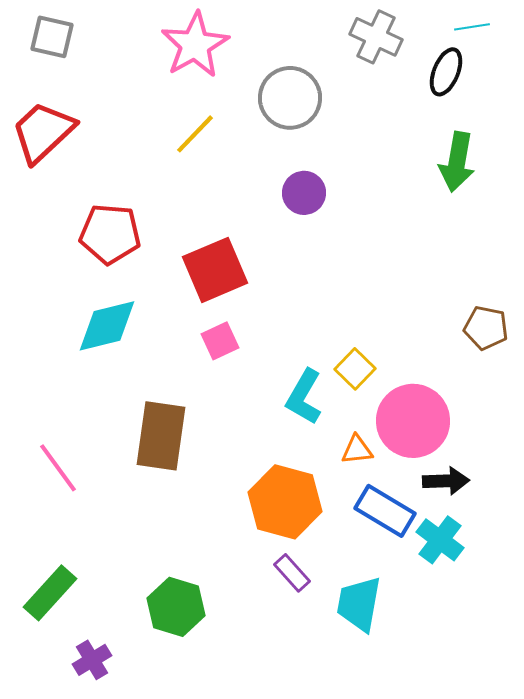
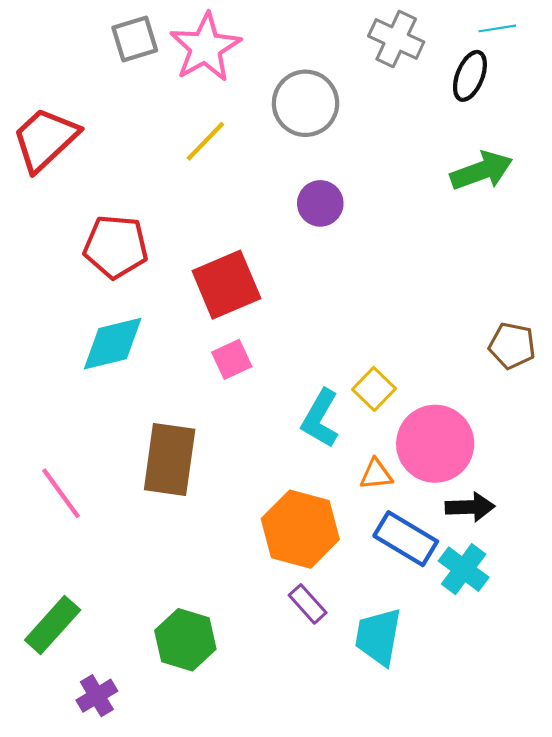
gray square: (52, 37) -> (135, 39), moved, turned -30
green arrow: (457, 162) -> (482, 171), turned -120

